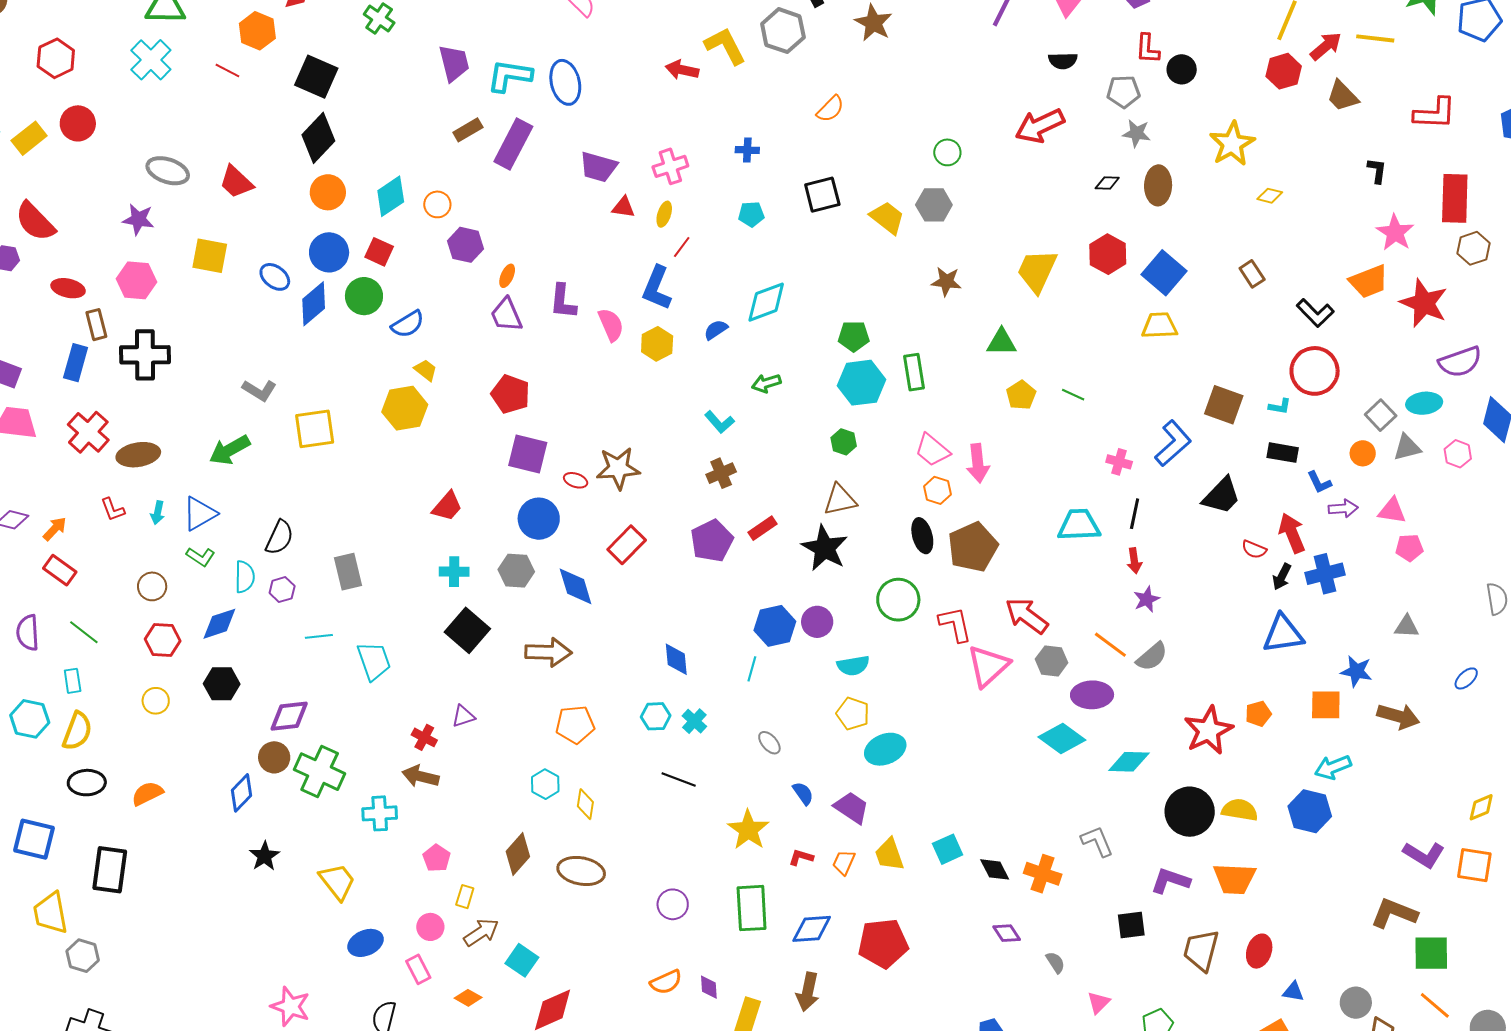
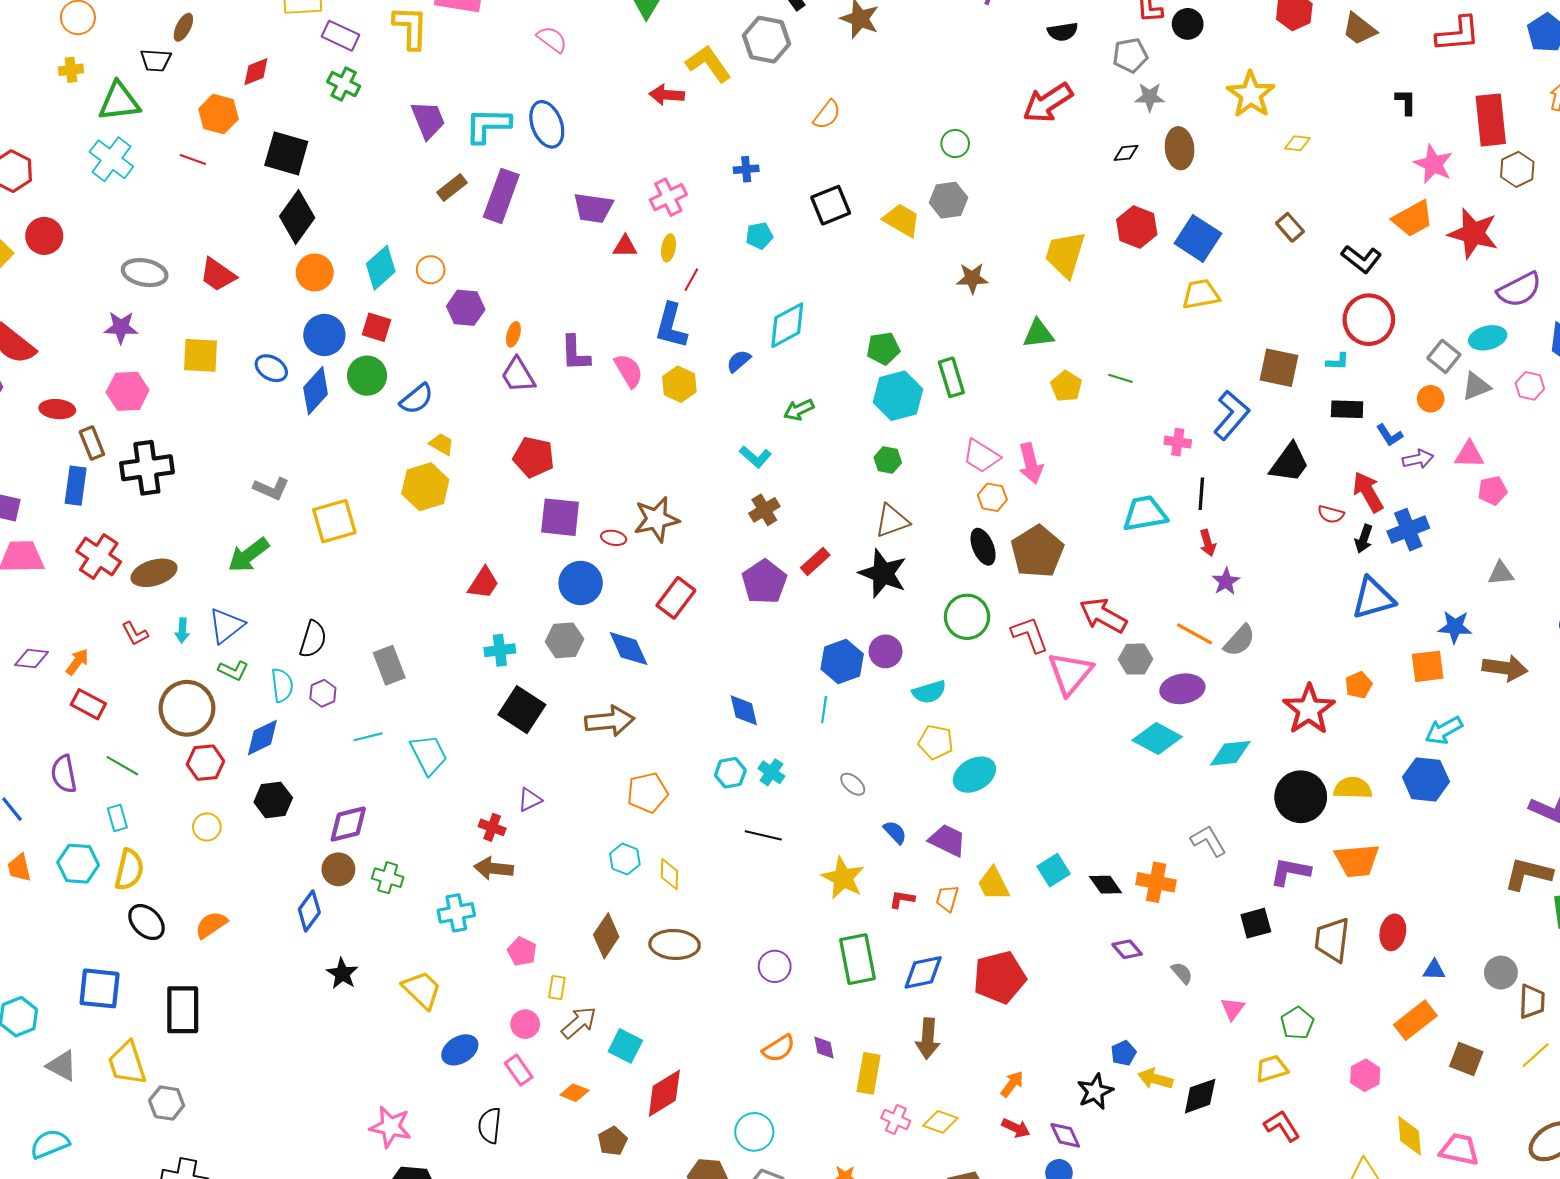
brown circle: (152, 586) -> (187, 708), size x1.8
green cross: (320, 772) -> (388, 878), size x0.6
black ellipse: (87, 783) -> (147, 922), turned 54

